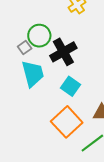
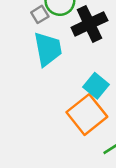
cyan square: (71, 86) -> (96, 86), moved

